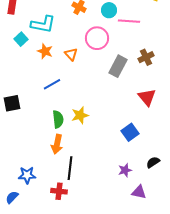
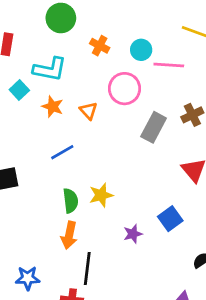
purple star: (125, 170) -> (133, 234), moved

